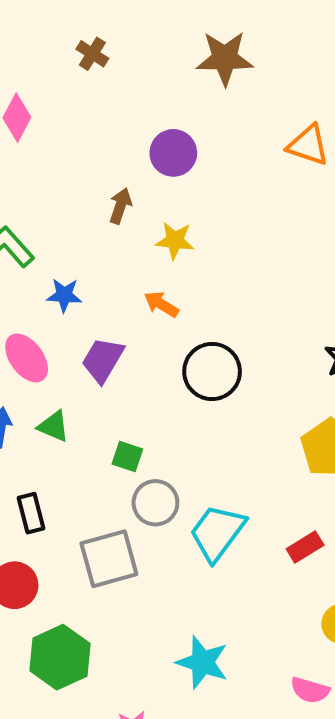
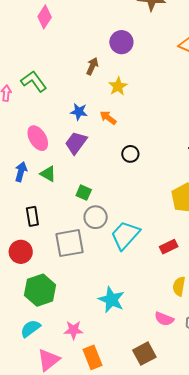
yellow star: (175, 241) -> (118, 86), turned 30
blue star: (64, 295) -> (79, 112), moved
black circle: (212, 371) -> (130, 154), size x0.6

